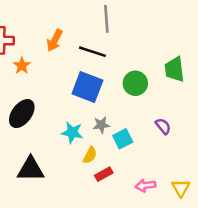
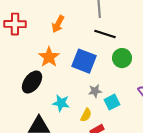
black line: (92, 52) -> (105, 34), moved
orange star: (22, 66) -> (49, 57), moved, size x1.5
cyan star: (72, 132) -> (61, 103), moved

